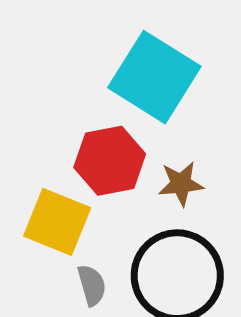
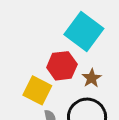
brown star: (181, 184) -> (92, 78), turned -30

